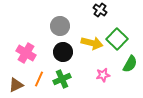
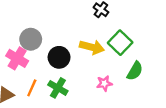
gray circle: (60, 26) -> (31, 39), moved
green cross: (62, 79) -> (58, 88), turned -36

